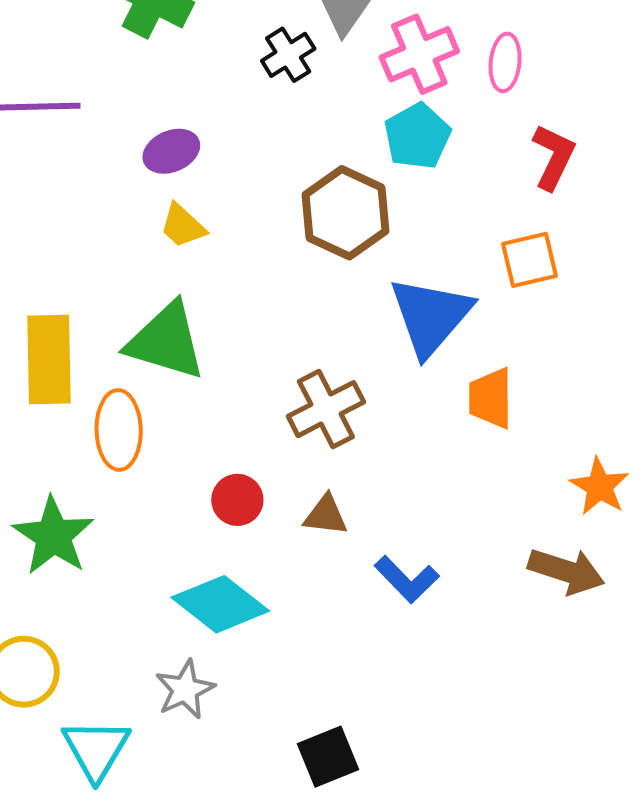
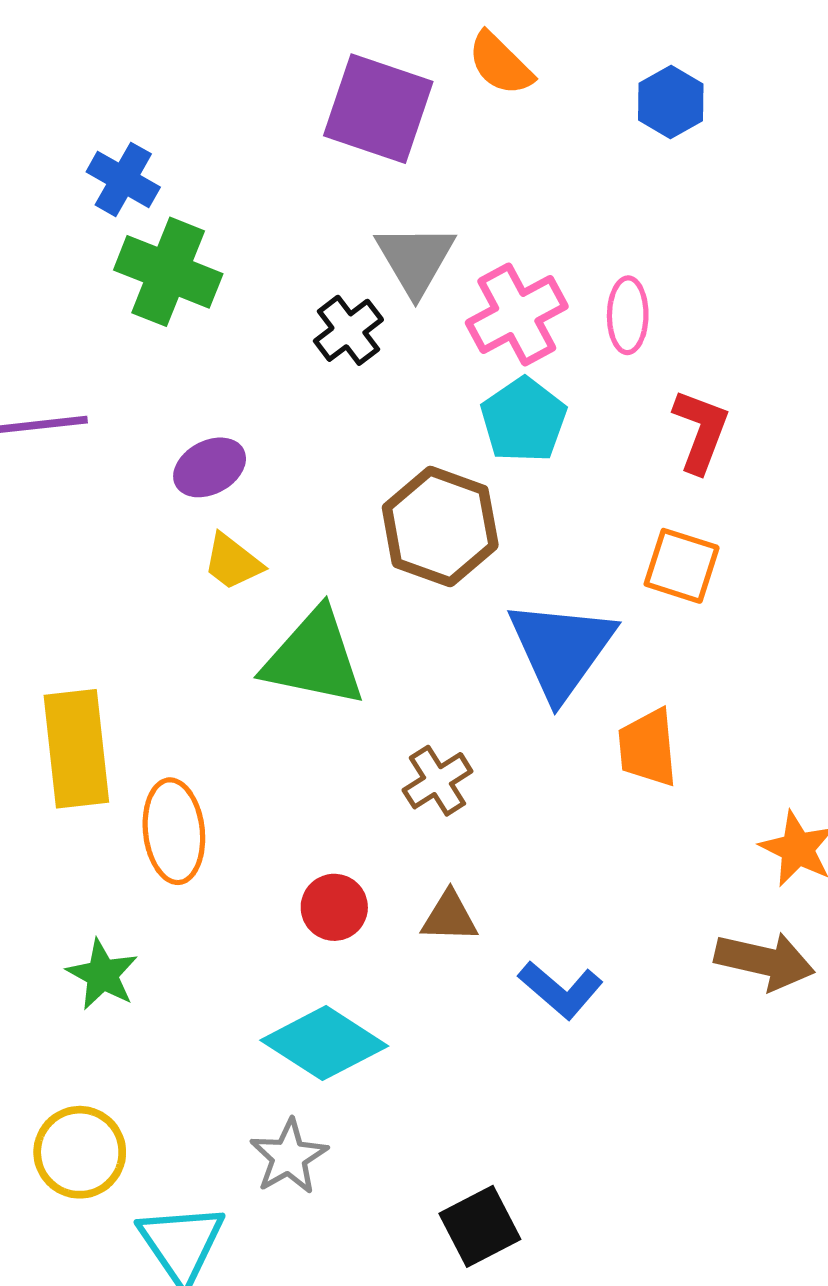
orange square: (529, 260) -> (682, 566), turned 36
green triangle: (166, 341) -> (314, 658), moved
brown cross: (326, 409) -> (437, 781), size x0.7
green star: (53, 536) -> (102, 975), size x0.7

